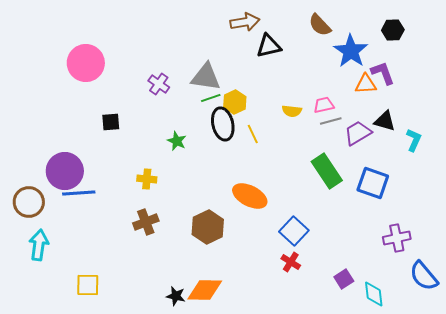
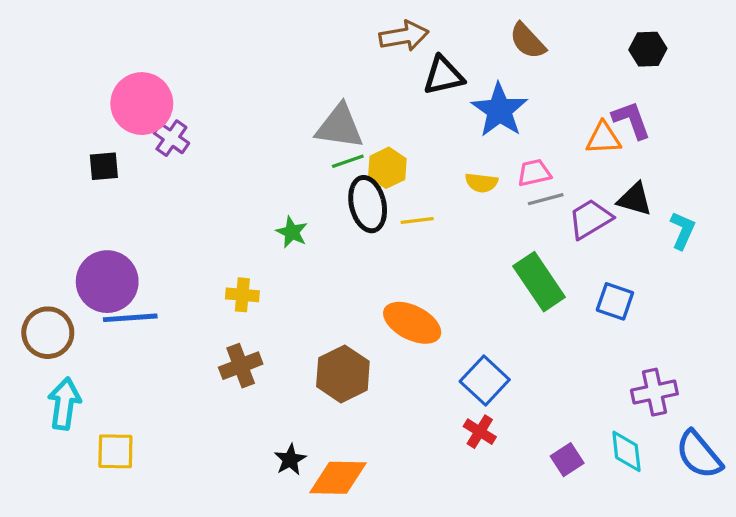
blue star: (351, 51) -> (500, 110), moved
purple cross: (159, 84) -> (171, 138), moved
black square: (111, 122) -> (104, 166), moved
yellow line: (253, 134) -> (417, 221), turned -72
blue square: (373, 183) -> (615, 301), size x0.7
yellow square: (88, 285) -> (115, 451), moved
cyan diamond: (374, 294) -> (626, 451), moved
black star: (176, 296) -> (290, 460), moved, turned 30

